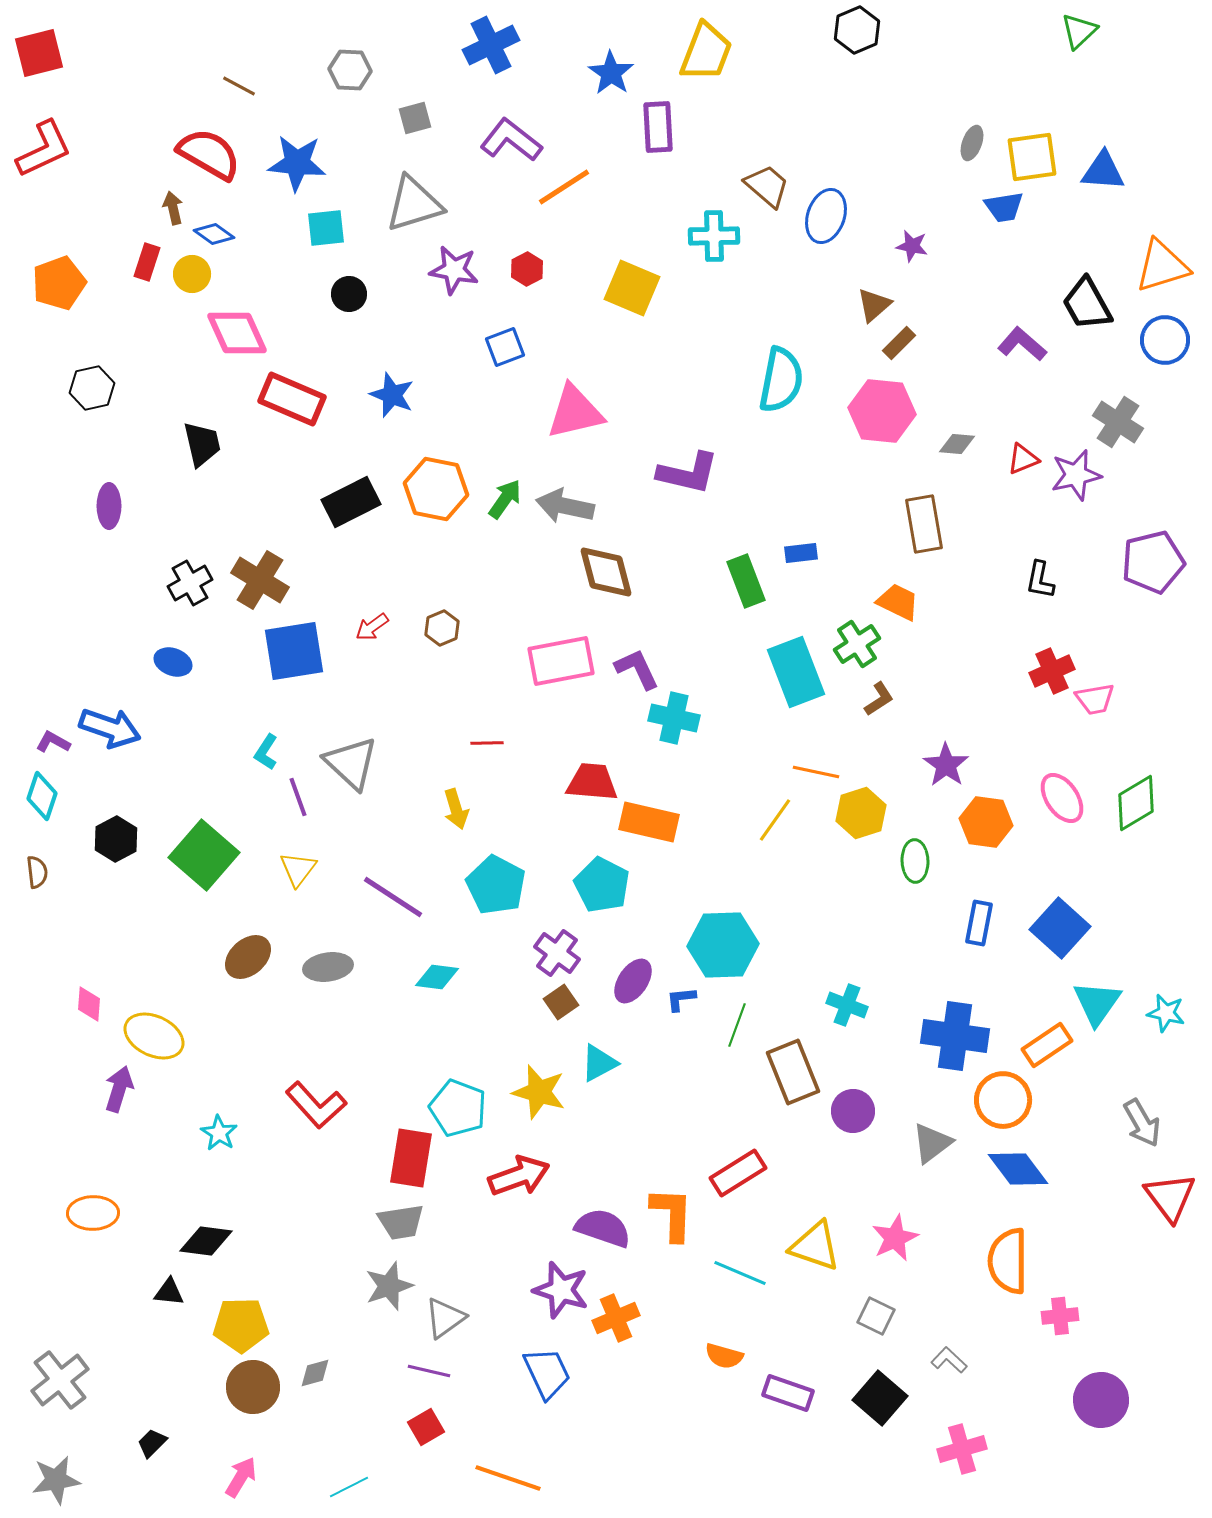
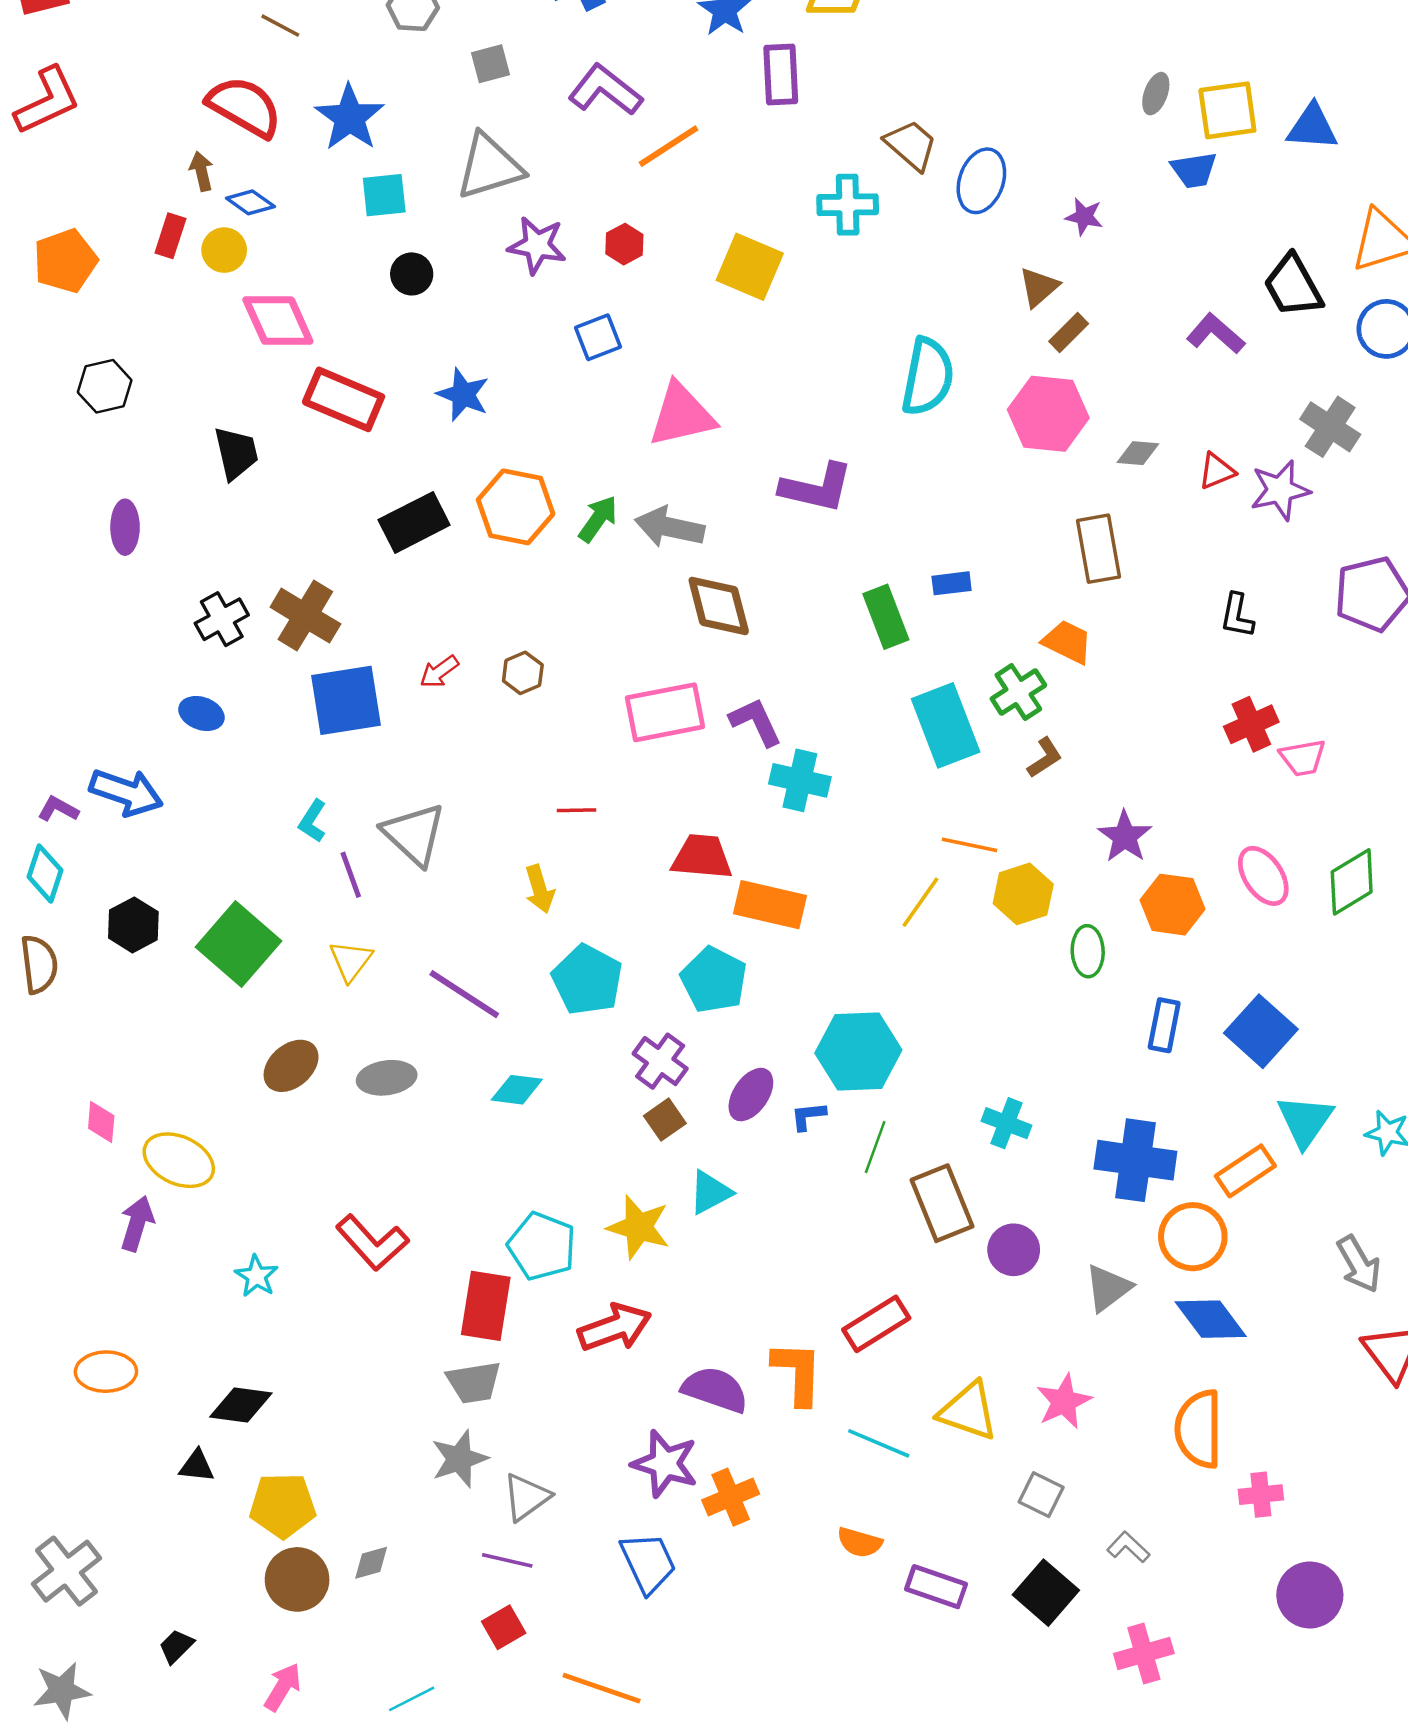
blue star: (297, 163) -> (350, 117), turned 30
brown semicircle: (37, 872) -> (39, 964), size x1.5

